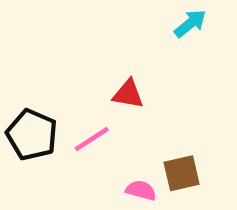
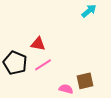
red triangle: (128, 94) -> (38, 44), moved

